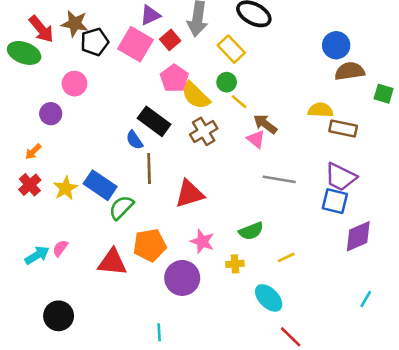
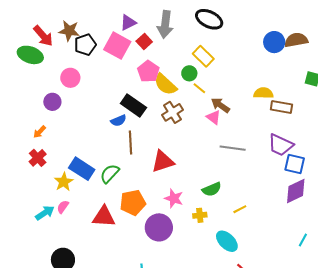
yellow rectangle: (231, 49) -> (203, 56), moved
brown semicircle: (350, 71) -> (296, 40), moved
blue semicircle: (134, 140) -> (118, 121), turned -77
blue rectangle: (100, 185) -> (82, 169), moved
yellow star: (66, 188) -> (64, 182), moved
blue square: (335, 201) -> (295, 164), moved

